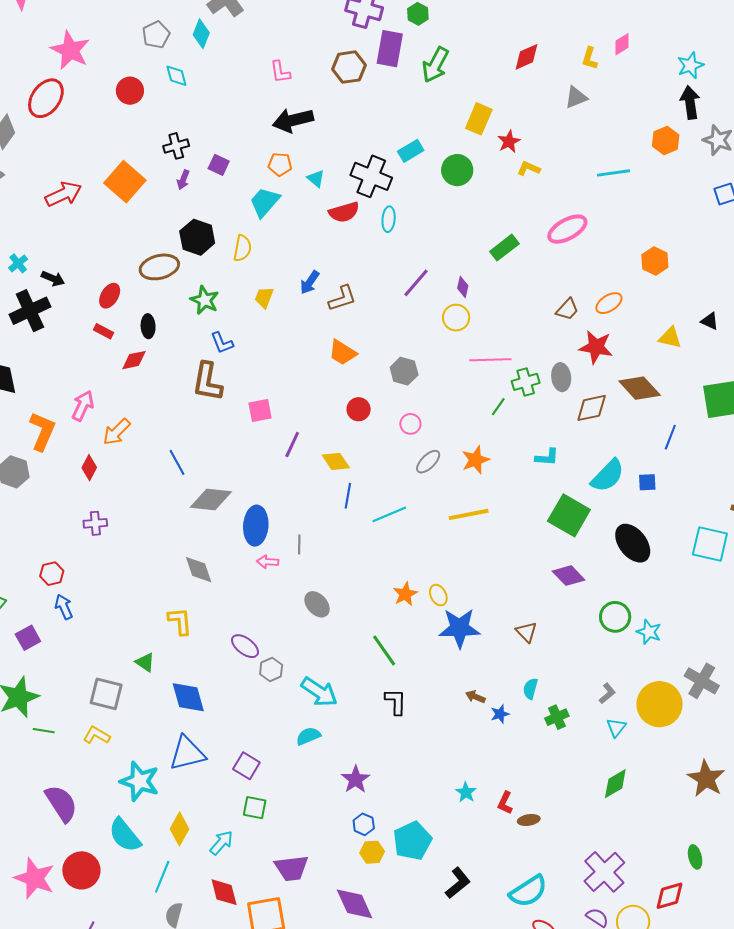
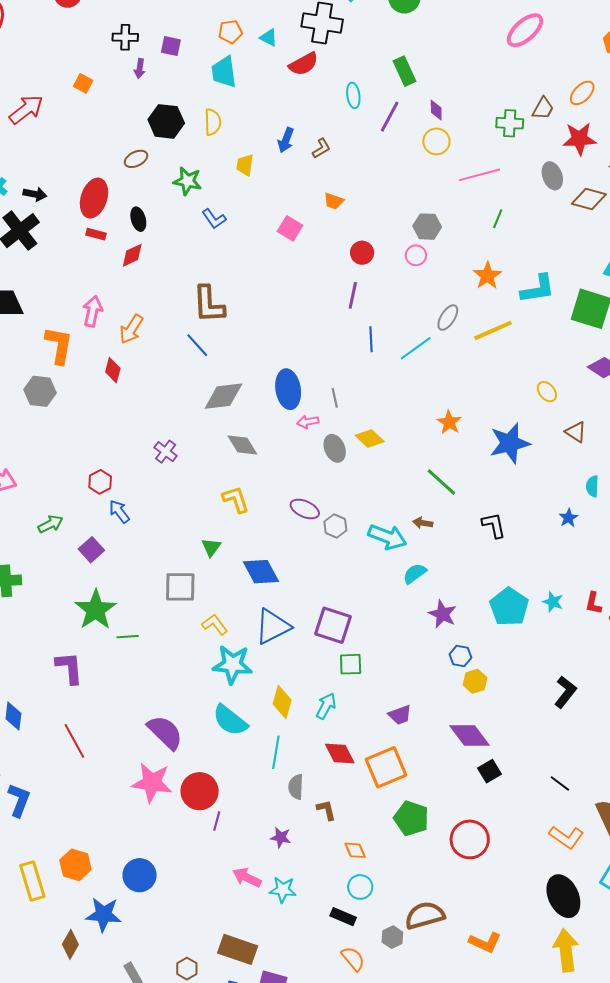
black cross: (176, 146) -> (125, 37), turned 30
orange square: (125, 182) -> (83, 83), size x0.5
cyan trapezoid: (265, 202) -> (224, 72), turned -36
cyan ellipse: (389, 219) -> (353, 95), moved
green rectangle: (504, 248) -> (405, 71), moved, turned -64
brown ellipse: (159, 267) -> (136, 159), size x0.6
red ellipse: (110, 296) -> (94, 198), size x1.5
brown L-shape: (342, 298) -> (321, 148), size x0.7
orange trapezoid: (343, 353) -> (334, 201), size x0.7
gray hexagon: (404, 371) -> (427, 227), moved
brown L-shape: (207, 382) -> (209, 304), moved
green cross: (526, 382) -> (510, 123), moved, turned 32
brown diamond: (592, 408) -> (589, 199), turned 40
pink square: (260, 410) -> (290, 228), moved, turned -35
purple line: (292, 444) -> (353, 295), moved
cyan L-shape: (547, 457) -> (538, 289), moved, size x1.5
yellow diamond: (336, 461) -> (370, 438), moved
gray ellipse: (428, 462) -> (448, 318), moved
gray diamond: (211, 499) -> (223, 396), moved
purple cross: (95, 523) -> (166, 452), moved, turned -35
yellow ellipse: (438, 595) -> (547, 392), moved
gray ellipse: (317, 604) -> (335, 448), moved, turned 32
green triangle: (145, 662) -> (211, 547), turned 45
brown arrow: (475, 697) -> (423, 523), moved
black L-shape: (396, 702) -> (494, 525), moved
yellow L-shape: (97, 735) -> (215, 624), moved, turned 36
cyan semicircle: (308, 736) -> (415, 574), moved
purple square: (246, 766) -> (333, 625), size x1.4
purple semicircle: (61, 803) -> (165, 732), moved
cyan pentagon: (412, 841) -> (509, 607), moved
purple trapezoid: (291, 868) -> (400, 715), size x0.7
red circle: (81, 870) -> (200, 791), moved

